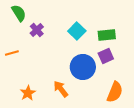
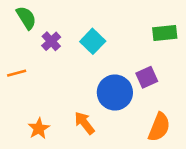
cyan square: (77, 31) -> (93, 41), moved
green rectangle: (107, 35) -> (165, 33), moved

